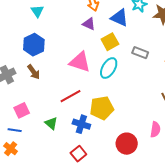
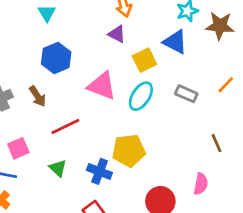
blue triangle: (119, 18) -> (175, 42), moved
blue hexagon: (34, 45) -> (56, 58), moved
gray rectangle: (140, 53) -> (186, 94), moved
red line: (70, 96) -> (65, 126), moved

